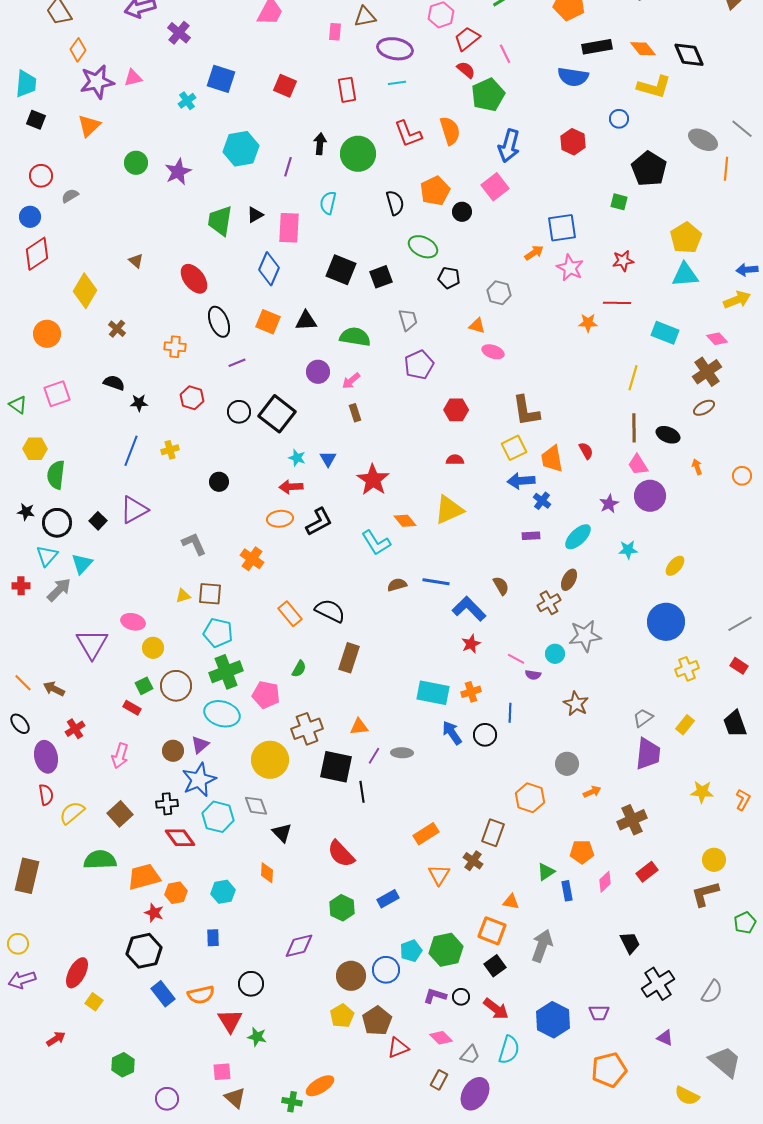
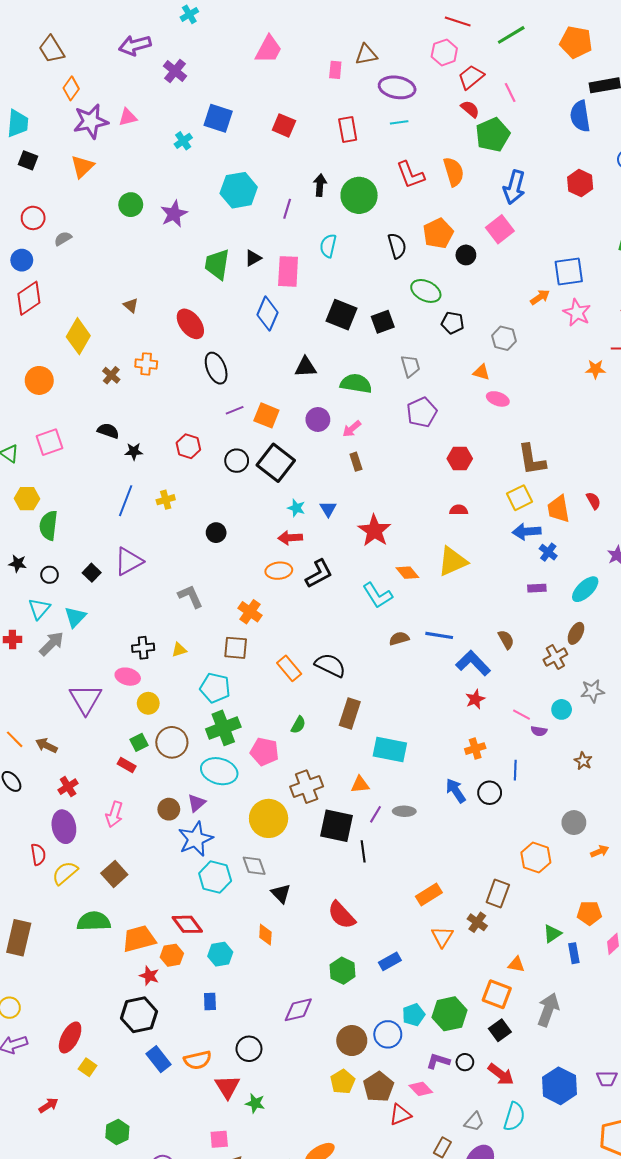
blue semicircle: (573, 77) -> (580, 116), turned 72
orange square: (268, 322) -> (266, 415), moved
orange cross: (175, 347) -> (146, 364), moved
black circle: (57, 523) -> (50, 575), size x0.6
brown square: (210, 594) -> (236, 648), moved
gray star: (585, 636) -> (592, 691), size x0.7
cyan rectangle: (433, 693) -> (390, 750), moved
brown star: (576, 704) -> (583, 761), size x0.7
purple ellipse: (46, 757) -> (64, 827), moved
black cross: (167, 804) -> (143, 648), moved
red diamond: (180, 838) -> (187, 924), moved
pink diamond: (441, 1038) -> (421, 1089), moved

